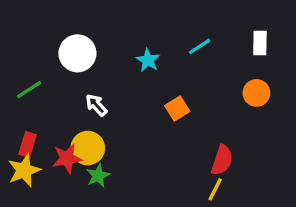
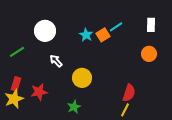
orange square: (177, 108) -> (103, 35), moved
yellow circle: (88, 148) -> (82, 78), moved
green star: (98, 176) -> (74, 107), moved

